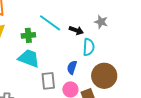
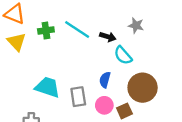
green cross: (28, 35) -> (46, 30), moved
cyan semicircle: (89, 47) -> (123, 55), turned 138
cyan trapezoid: (29, 58) -> (47, 87), moved

